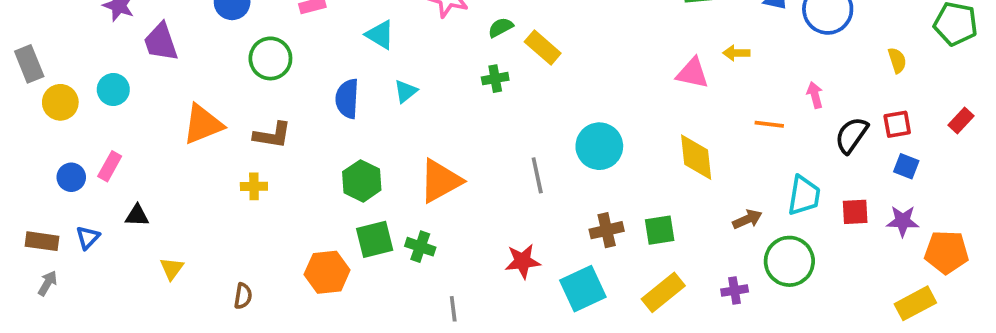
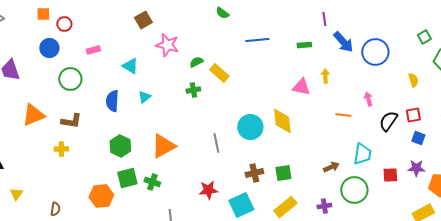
yellow arrow: (736, 53) -> (325, 76), turned 88
yellow diamond: (696, 157) -> (282, 121), moved
red square: (855, 212) -> (390, 175), moved

